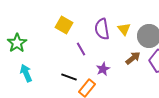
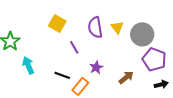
brown arrow: (133, 58) -> (126, 77), moved
cyan arrow: (26, 73) -> (28, 65), moved

